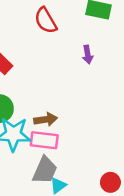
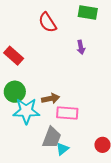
pink rectangle: (44, 140) -> (67, 113), moved

